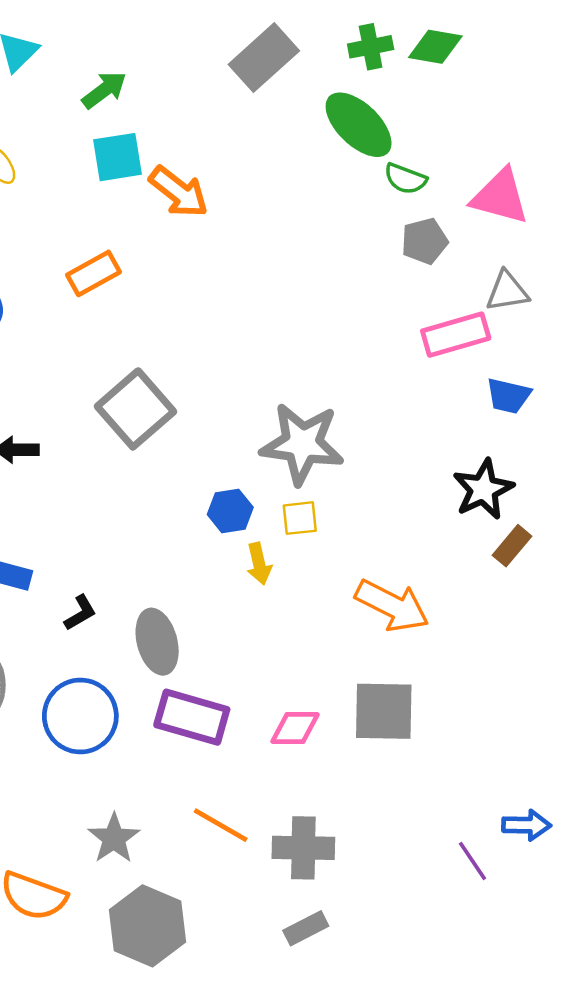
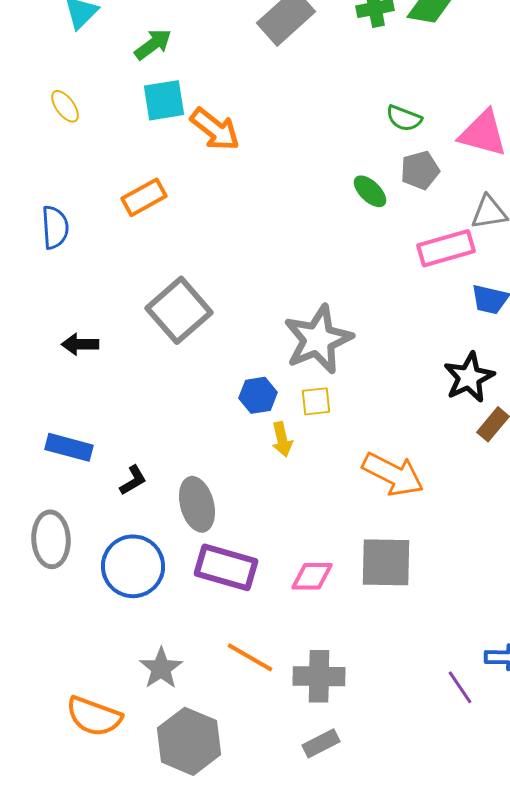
green ellipse: (359, 125) -> (370, 191), moved, size x0.6
gray star: (302, 444) -> (318, 339), turned -30

